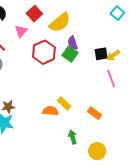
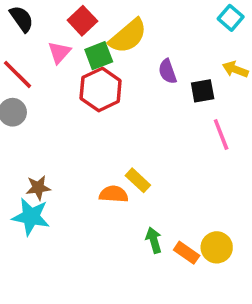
purple semicircle: (73, 43) -> (168, 71), moved
green square: (70, 54) -> (99, 56), moved, turned 35
yellow arrow: (113, 55) -> (235, 69), moved, turned 56
orange rectangle: (95, 113) -> (187, 253), moved
yellow circle: (97, 151) -> (217, 247), moved

